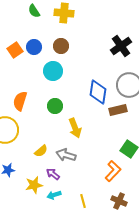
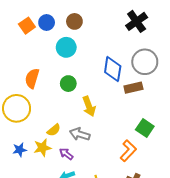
yellow star: (34, 185) -> (42, 148), moved

